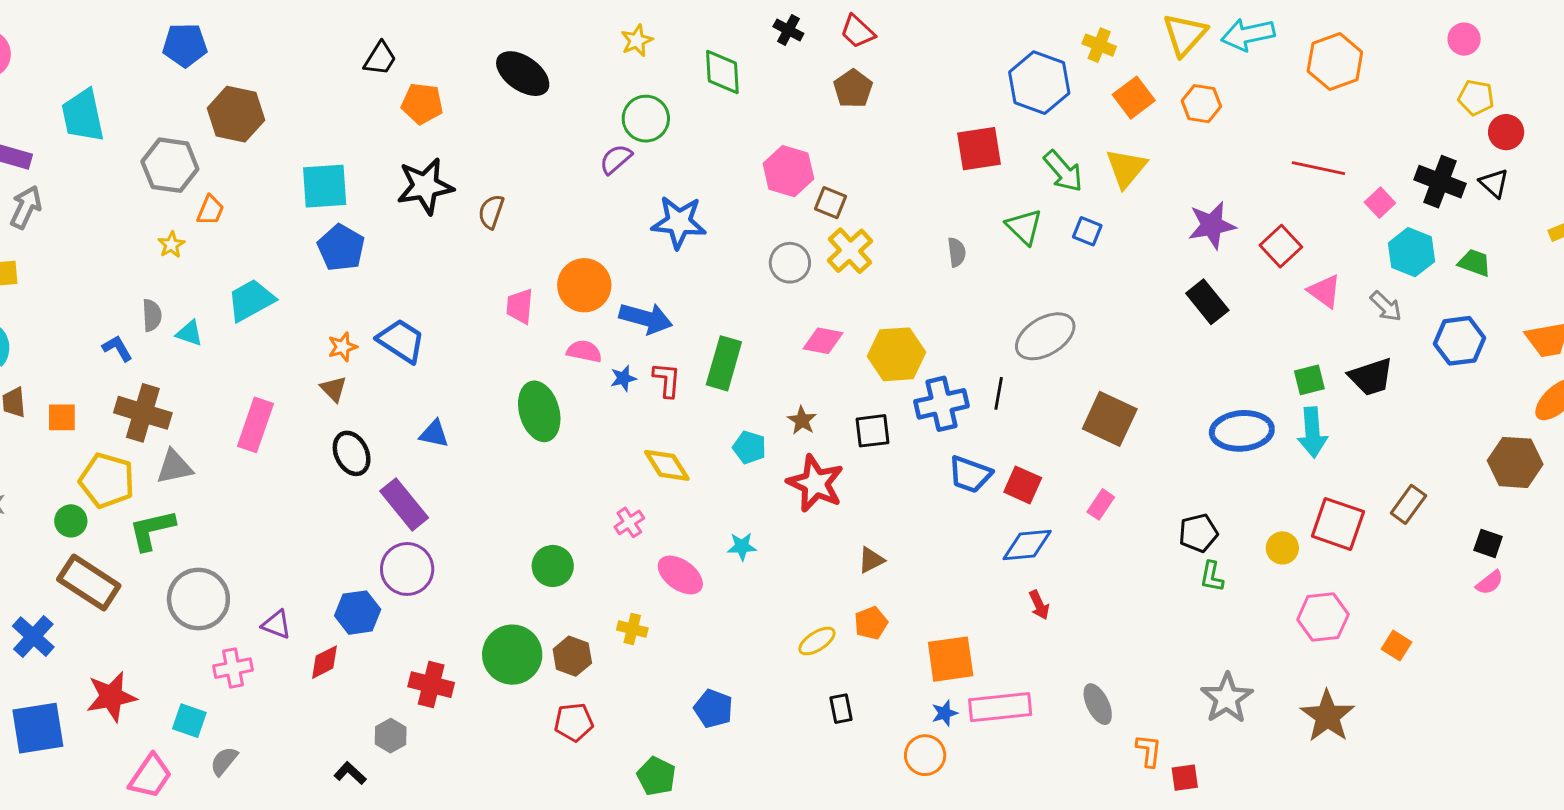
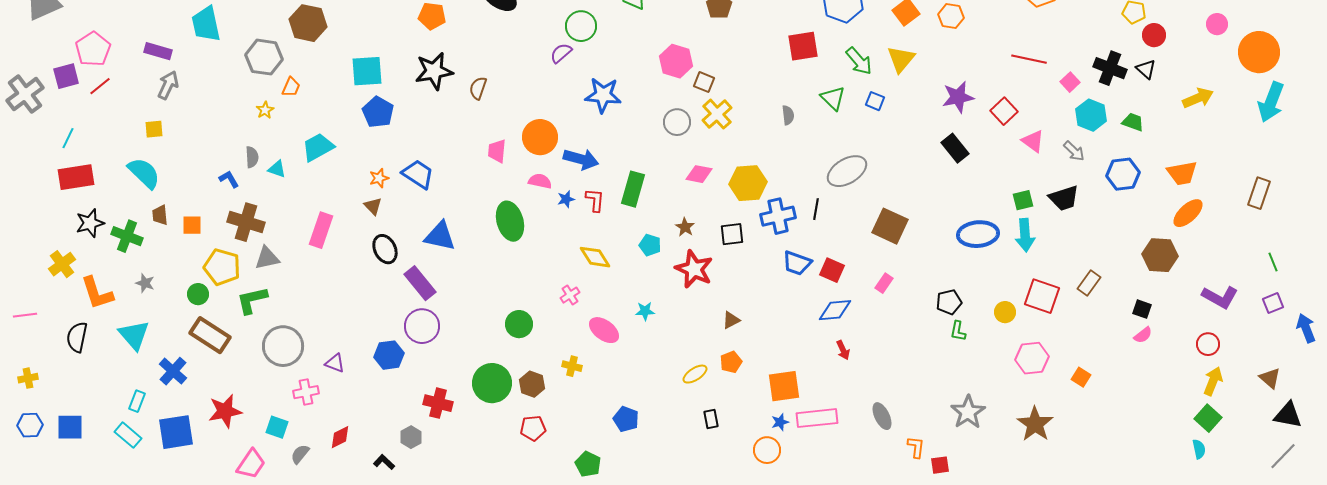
blue triangle: (434, 434) -> (440, 236), size x1.6
red diamond: (325, 662) -> (340, 437), moved

